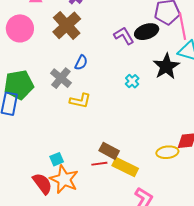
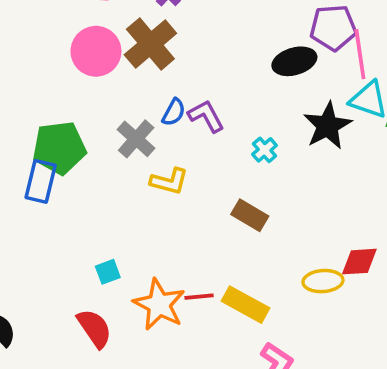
pink circle: (20, 28) -> (96, 51), moved
purple L-shape: (124, 36) -> (206, 116), moved
brown rectangle: (109, 151) -> (250, 215), moved
cyan square: (57, 159) -> (108, 272), moved
orange star: (64, 179) -> (159, 304), moved

